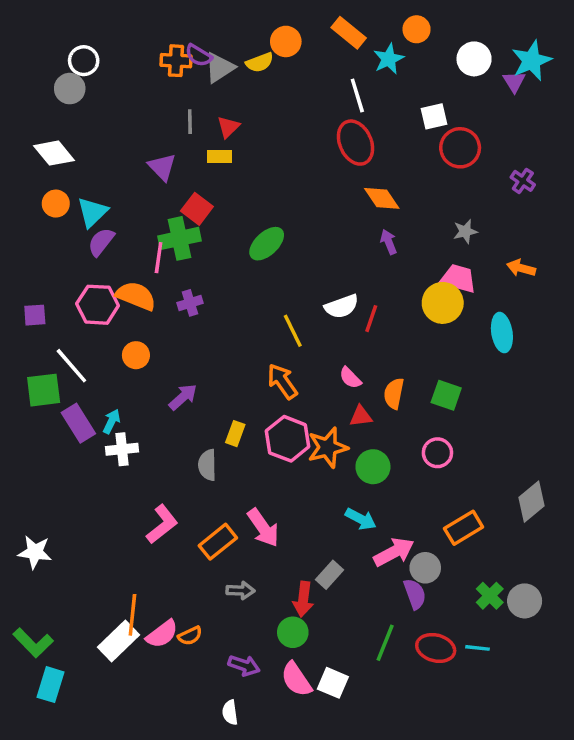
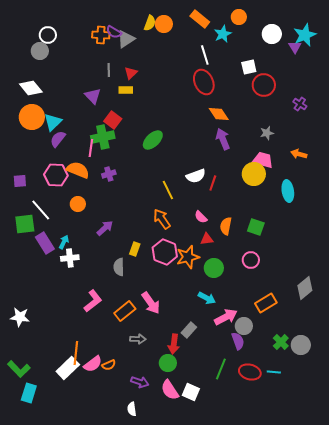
yellow semicircle: (260, 62) -> (150, 23), moved, turned -49
orange circle: (56, 204) -> (32, 117), size x1.6
purple arrow: (389, 242) -> (223, 139), size x1.5

